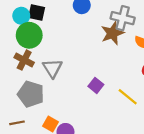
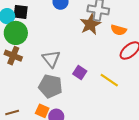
gray triangle: (52, 68) -> (51, 59), moved
gray pentagon: (31, 94) -> (50, 86), moved

